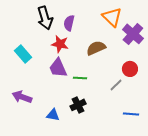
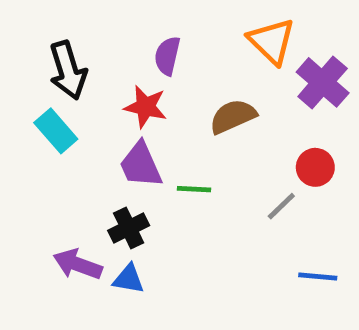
black arrow: (45, 18) -> (68, 70), moved
purple arrow: (22, 97) -> (78, 264), moved
black cross: (78, 105) -> (129, 228), moved

